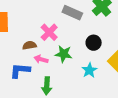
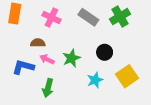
pink cross: (49, 32) -> (51, 17), moved, turned -30
green star: (64, 54) -> (71, 58), turned 30

